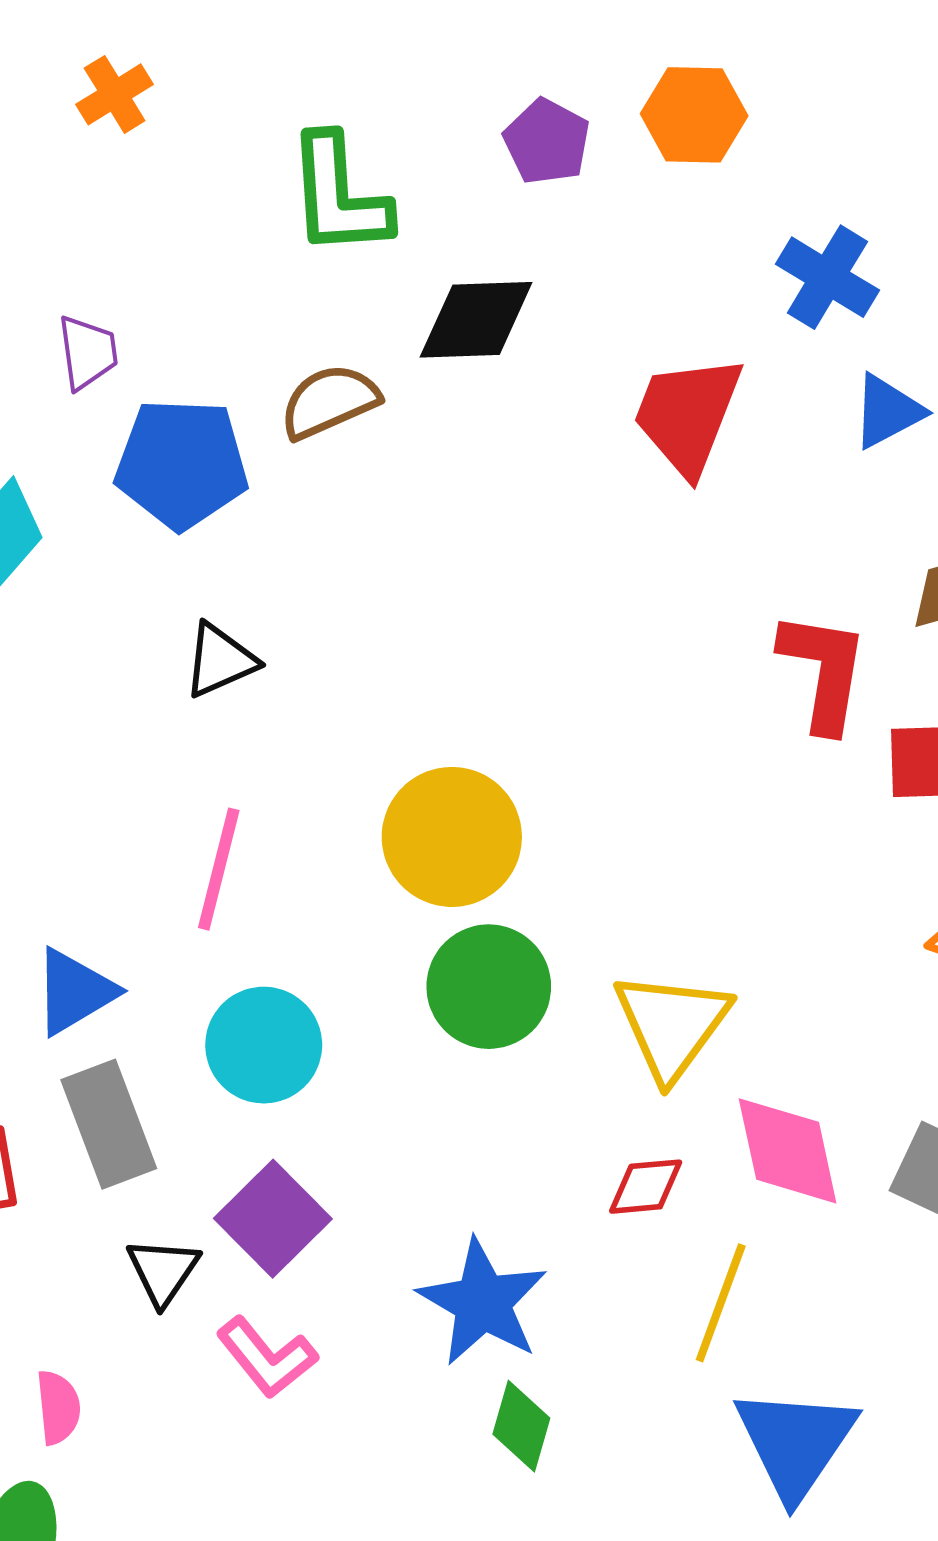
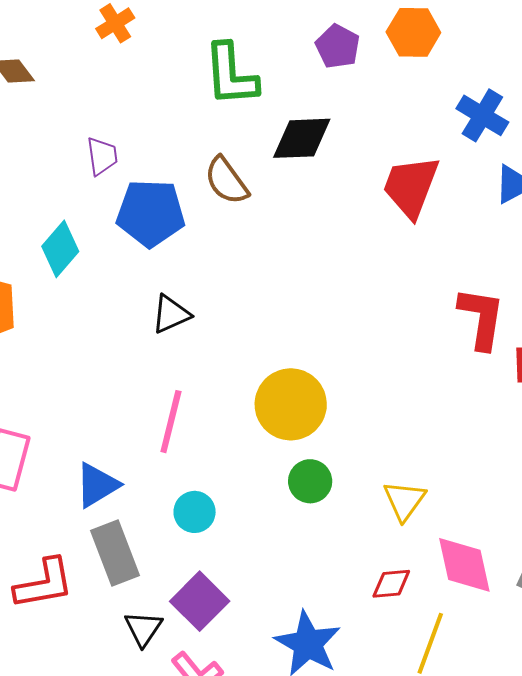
brown semicircle: (329, 401) -> (227, 181), turned -102
green circle: (489, 987) -> (310, 481), size x0.7
yellow triangle: (672, 1025) -> (404, 501), size x0.7
cyan circle: (264, 1045) -> (195, 512), size x0.7

